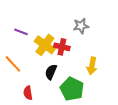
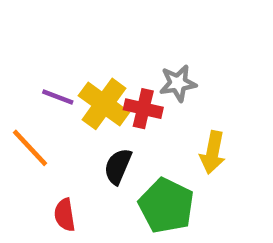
gray star: (81, 26) -> (178, 83), moved
purple line: (21, 32) -> (58, 97), moved

